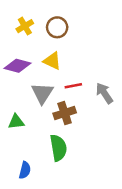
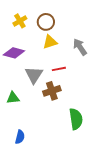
yellow triangle: (52, 61) -> (50, 42), moved, turned -42
gray arrow: (104, 93) -> (80, 47), moved
green semicircle: (58, 148) -> (76, 119), moved

